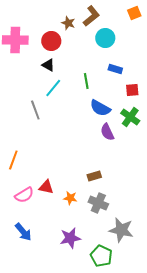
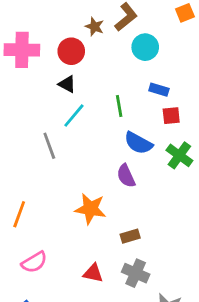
red square: (132, 90) -> (171, 116), moved
purple semicircle: (107, 132) -> (126, 176), moved
red triangle: (46, 187) -> (93, 273), moved
orange star: (70, 198) -> (90, 209), moved, size x1.6

